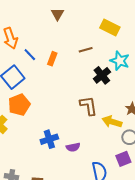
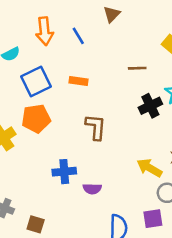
blue line: (30, 55) -> (78, 36), moved
orange rectangle: (52, 59) -> (78, 81), moved, turned 64
brown L-shape: (89, 106) -> (96, 127), moved

